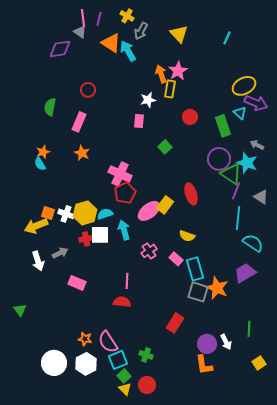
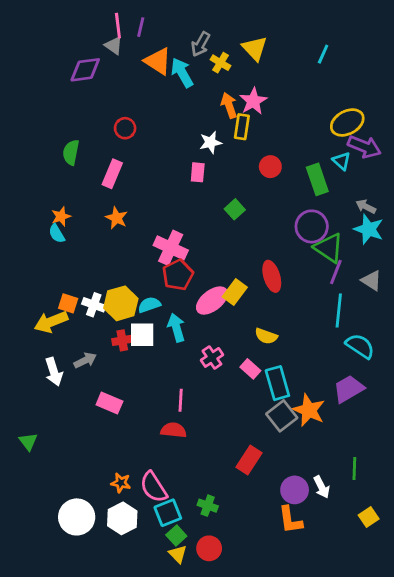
yellow cross: (127, 16) -> (220, 63), moved
cyan star: (247, 163) -> (369, 229), moved
gray square: (198, 292) -> (282, 416), turned 35

